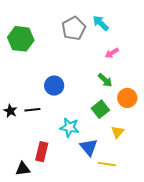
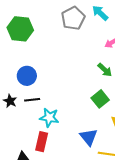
blue circle: (54, 86) -> (27, 76), moved
cyan star: (70, 127) -> (49, 118), moved

